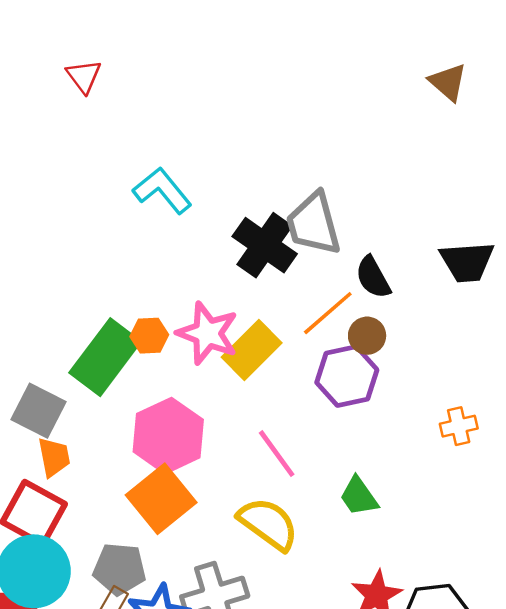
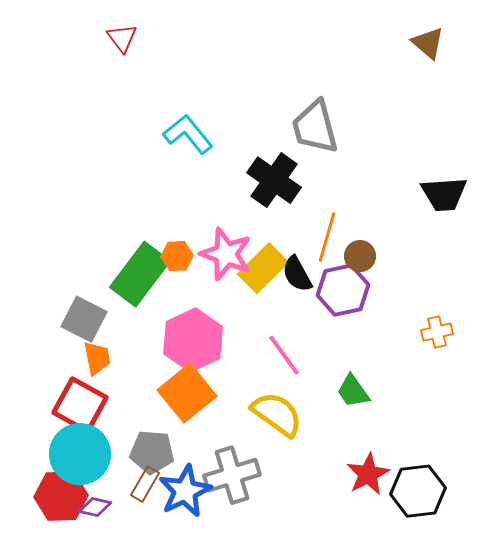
gray trapezoid: (313, 224) -> (315, 127), moved
black semicircle: (373, 277) -> (297, 274), moved
orange line: (328, 313) -> (327, 237), turned -33

